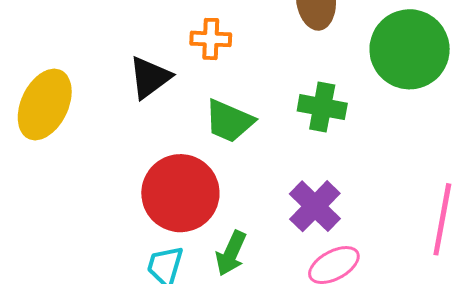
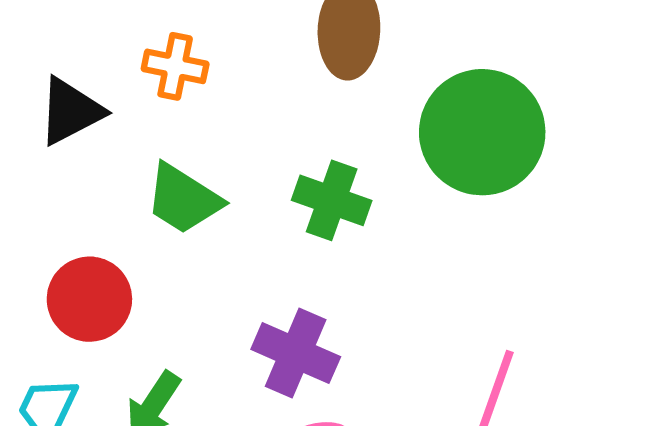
red circle: (180, 193) -> (89, 299), size x0.7
purple cross: (315, 206) -> (296, 353), turned -30

